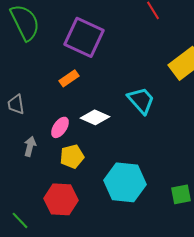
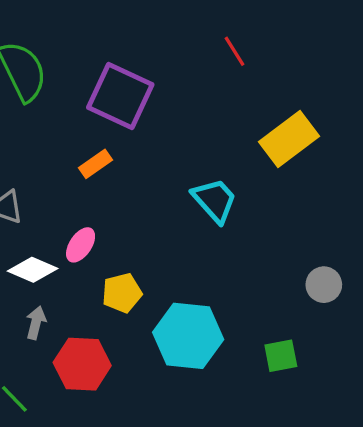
white diamond: (95, 117) -> (33, 270), moved
gray arrow: (30, 146) -> (36, 323), moved
yellow pentagon: (72, 156) -> (122, 293), moved

